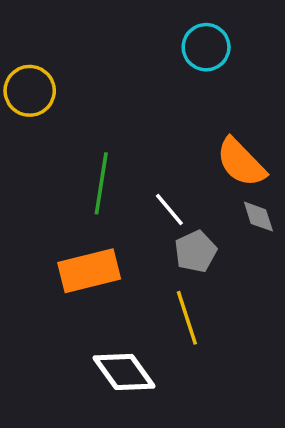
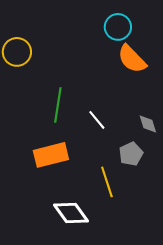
orange semicircle: (241, 162) -> (132, 59), moved
gray pentagon: (196, 251) -> (131, 154), moved

